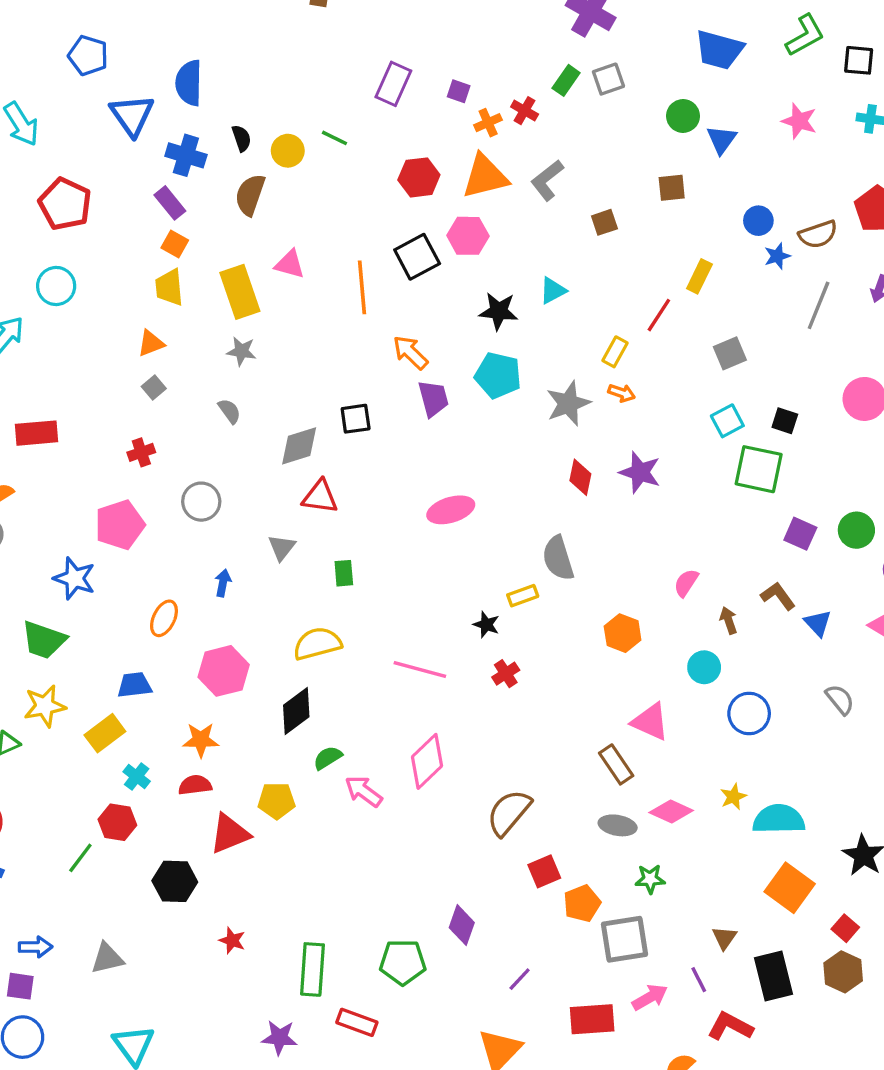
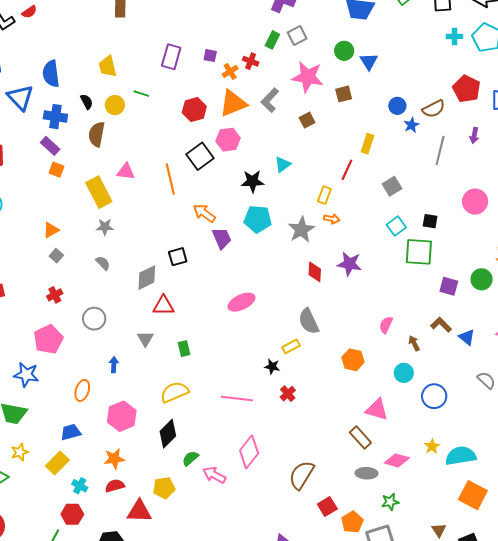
pink star: (799, 121) -> (308, 77), moved, size x1.5
yellow trapezoid: (169, 287) -> (108, 66), moved
yellow star: (45, 706) -> (20, 452), size x0.7
red triangle: (230, 834) -> (139, 511), turned 32

